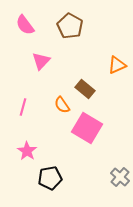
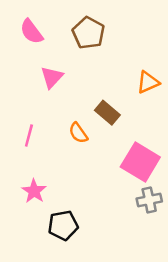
pink square: (87, 128) -> (140, 162), moved
gray cross: (120, 177) -> (149, 200), moved, turned 36

